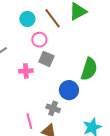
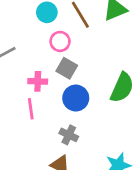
blue circle: (69, 90) -> (76, 98), moved
pink line: (29, 121) -> (31, 109), moved

